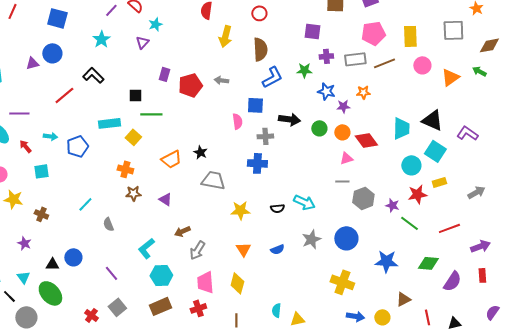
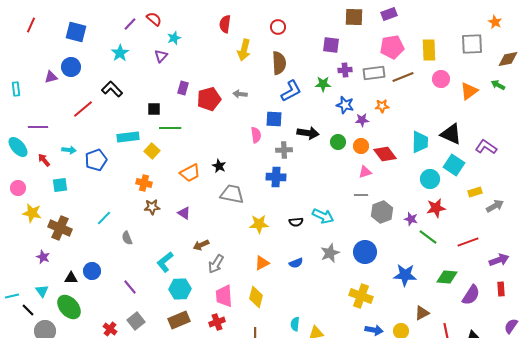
yellow rectangle: (439, 182) -> (475, 192), moved
brown cross: (41, 214) -> (60, 228), size x1.6
orange triangle: (243, 249) -> (262, 263), turned 35

